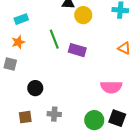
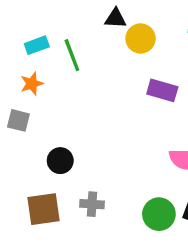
green line: (54, 39) -> (72, 55), moved
purple rectangle: (77, 50) -> (162, 90), moved
brown square: (25, 117) -> (43, 209), size x1.5

